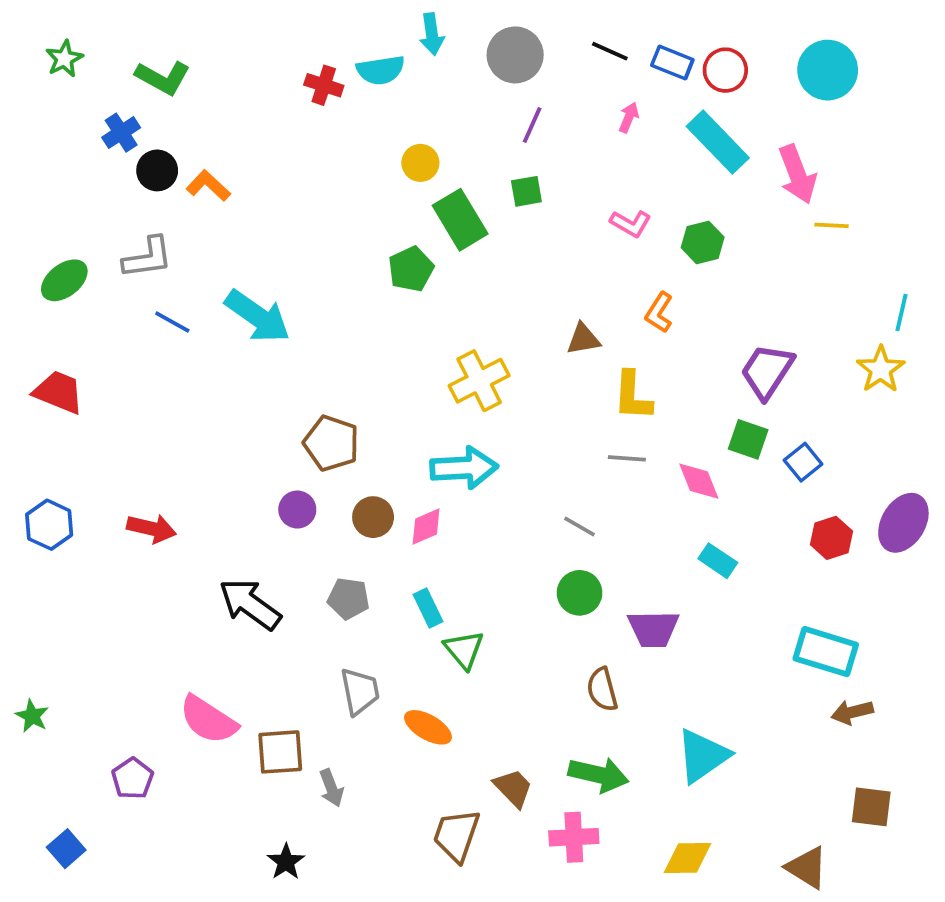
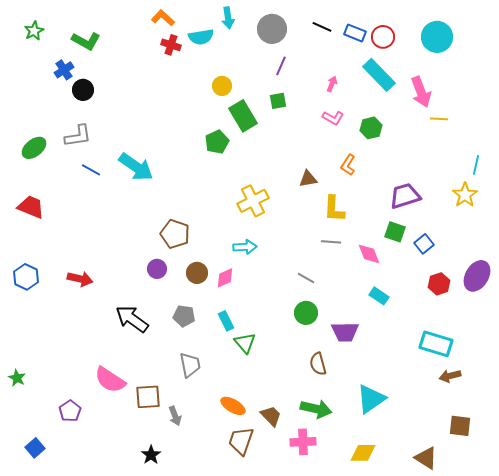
pink arrow: (629, 117) -> (332, 84), moved
orange L-shape: (208, 186) -> (163, 18), moved
purple trapezoid: (767, 371) -> (405, 196), turned 40
cyan arrow: (464, 468) -> (245, 247), size x0.7
orange ellipse: (428, 727) -> (233, 406), moved

